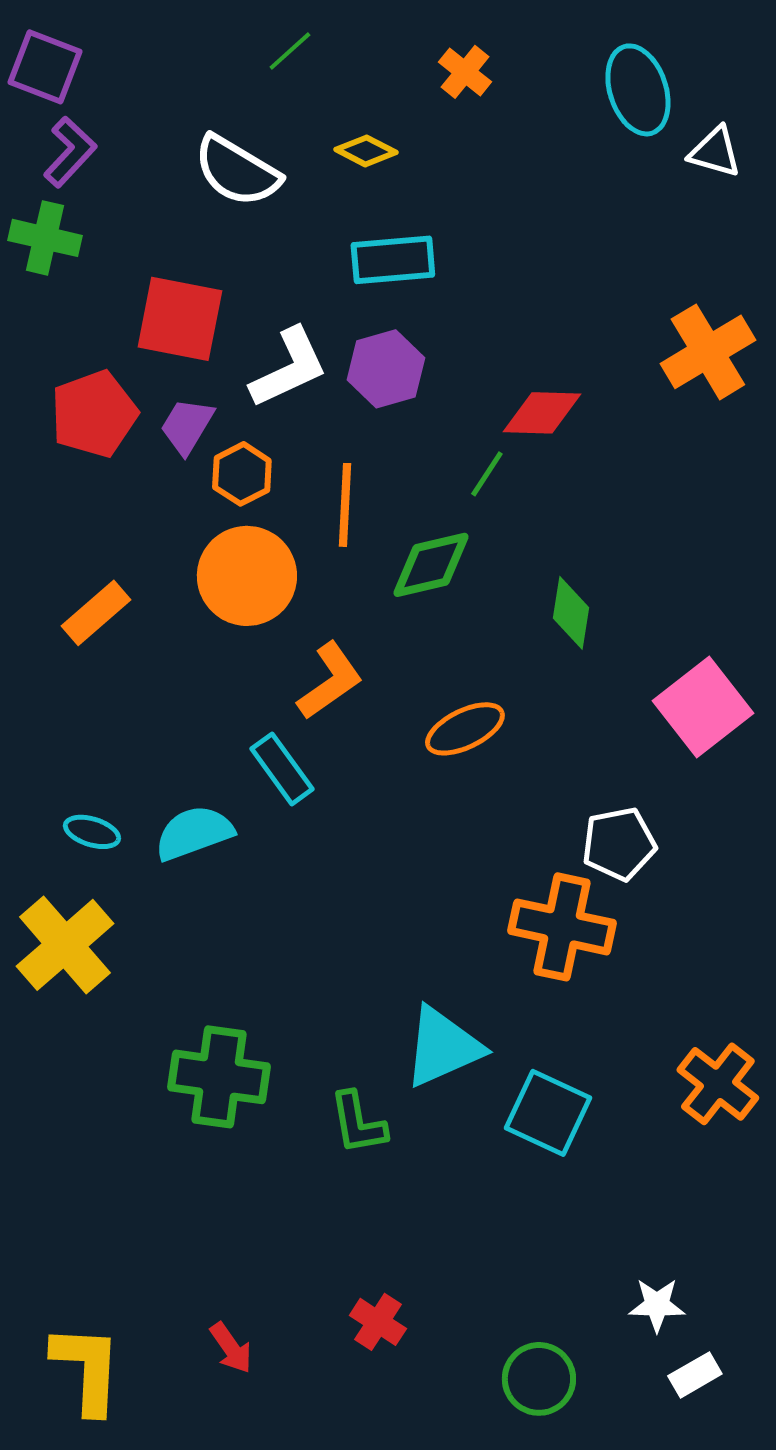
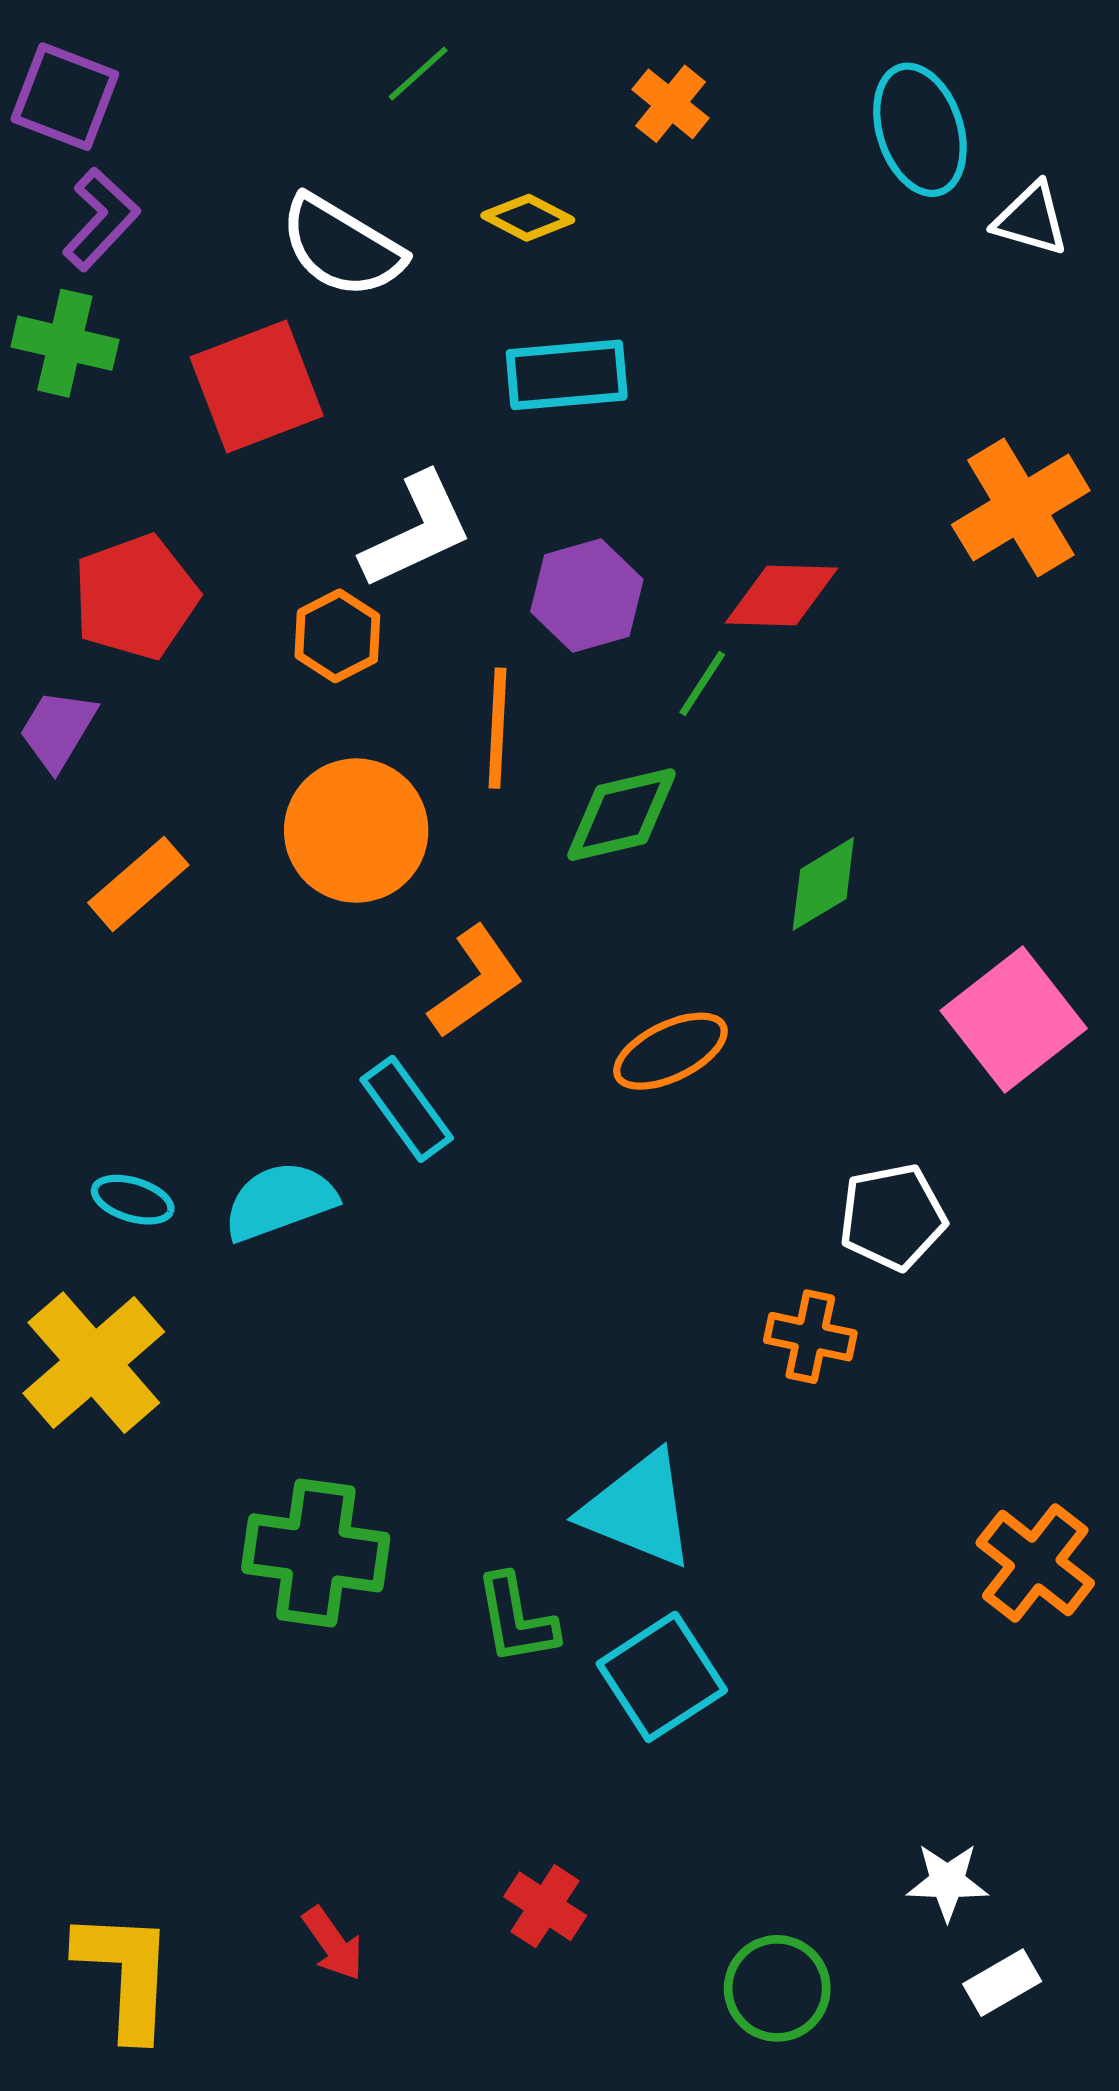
red square: (180, 319) -> (257, 386), moved, turned -32
purple hexagon: (386, 369) -> (587, 596), moved
purple trapezoid: (187, 426) -> (58, 730), moved
orange hexagon: (242, 474) -> (337, 636), moved
green diamond: (571, 613) -> (823, 884), turned 50
orange cross: (562, 927) -> (810, 1337), size x0.6
cyan triangle: (443, 1047) -> (639, 1510), turned 46
cyan square: (548, 1113) -> (662, 1677), moved, turned 32

